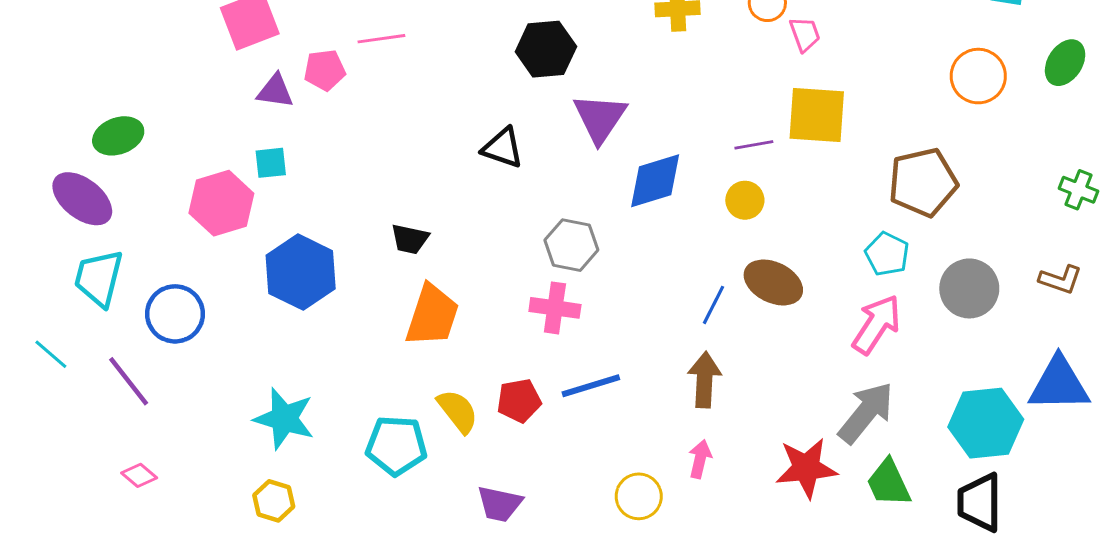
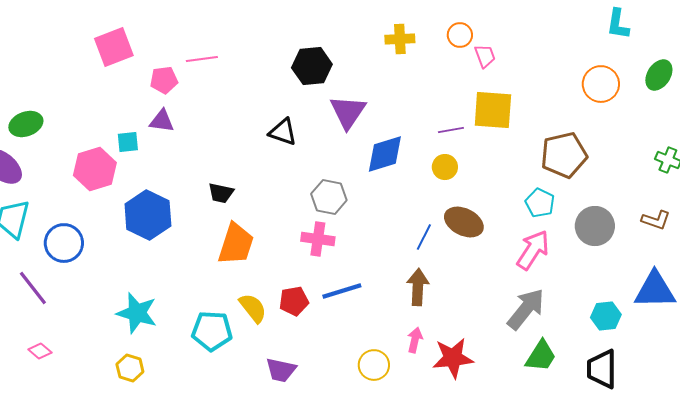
purple triangle: (275, 91) -> (162, 121), moved
cyan hexagon: (986, 423) -> (606, 316), size x0.6
red star: (806, 468) -> (453, 358), moved
green trapezoid: (889, 483) -> (541, 356), turned -123

